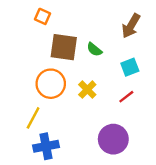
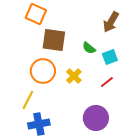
orange square: (42, 16) -> (36, 14), size x1.5
green semicircle: (94, 49) -> (89, 48), moved

